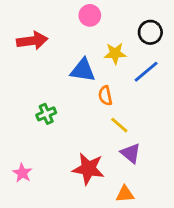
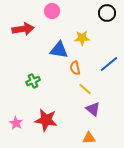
pink circle: (90, 15) -> (52, 11), moved
black circle: (150, 32) -> (107, 13), moved
blue line: (146, 72) -> (109, 64), moved
red star: (88, 169) -> (46, 120), moved

